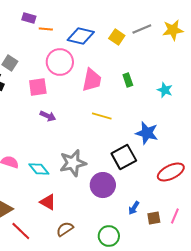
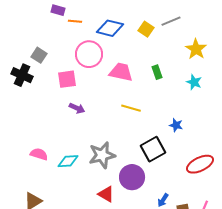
yellow star: (173, 30) -> (196, 49), moved, turned -30
pink trapezoid: (92, 80) -> (121, 72), turned -90
blue star: (147, 133) -> (176, 125), size x0.6
cyan diamond: (39, 169) -> (68, 161), turned -55
red triangle: (48, 202) -> (106, 194), moved

